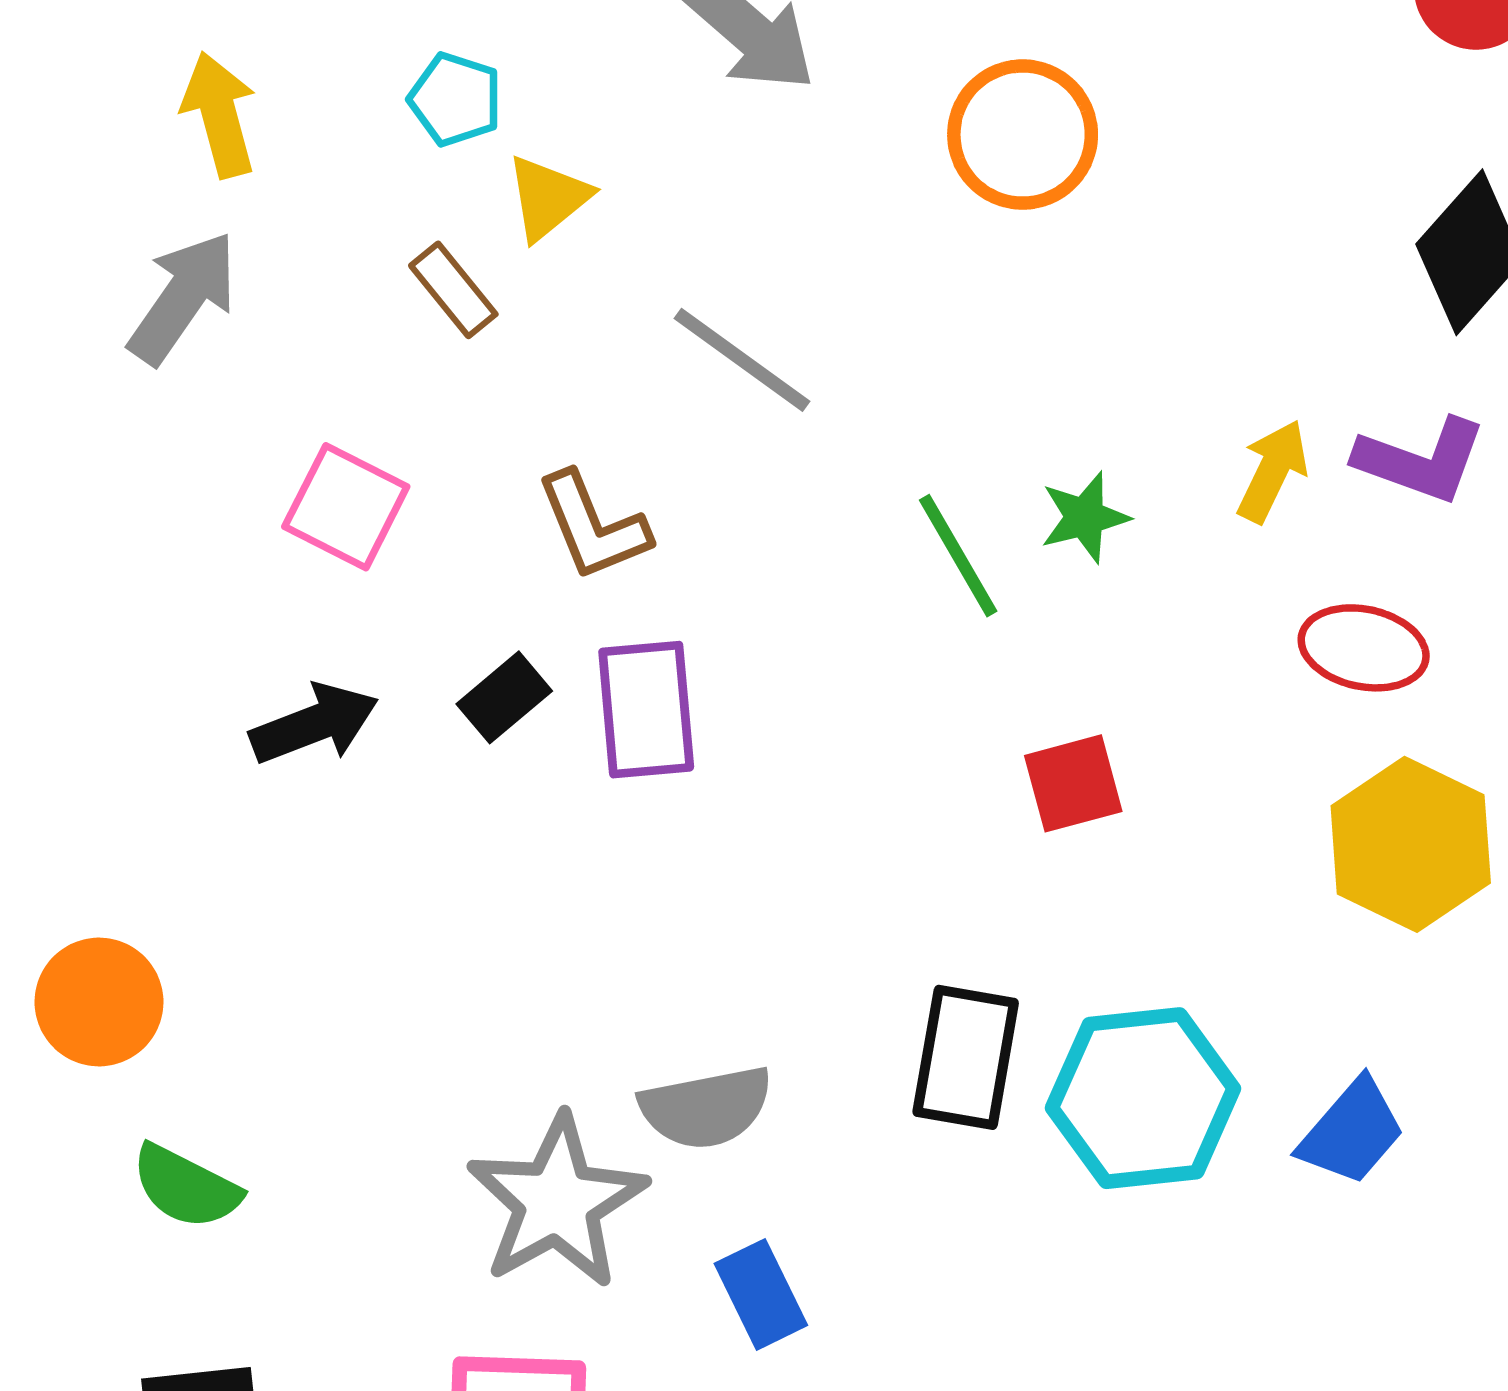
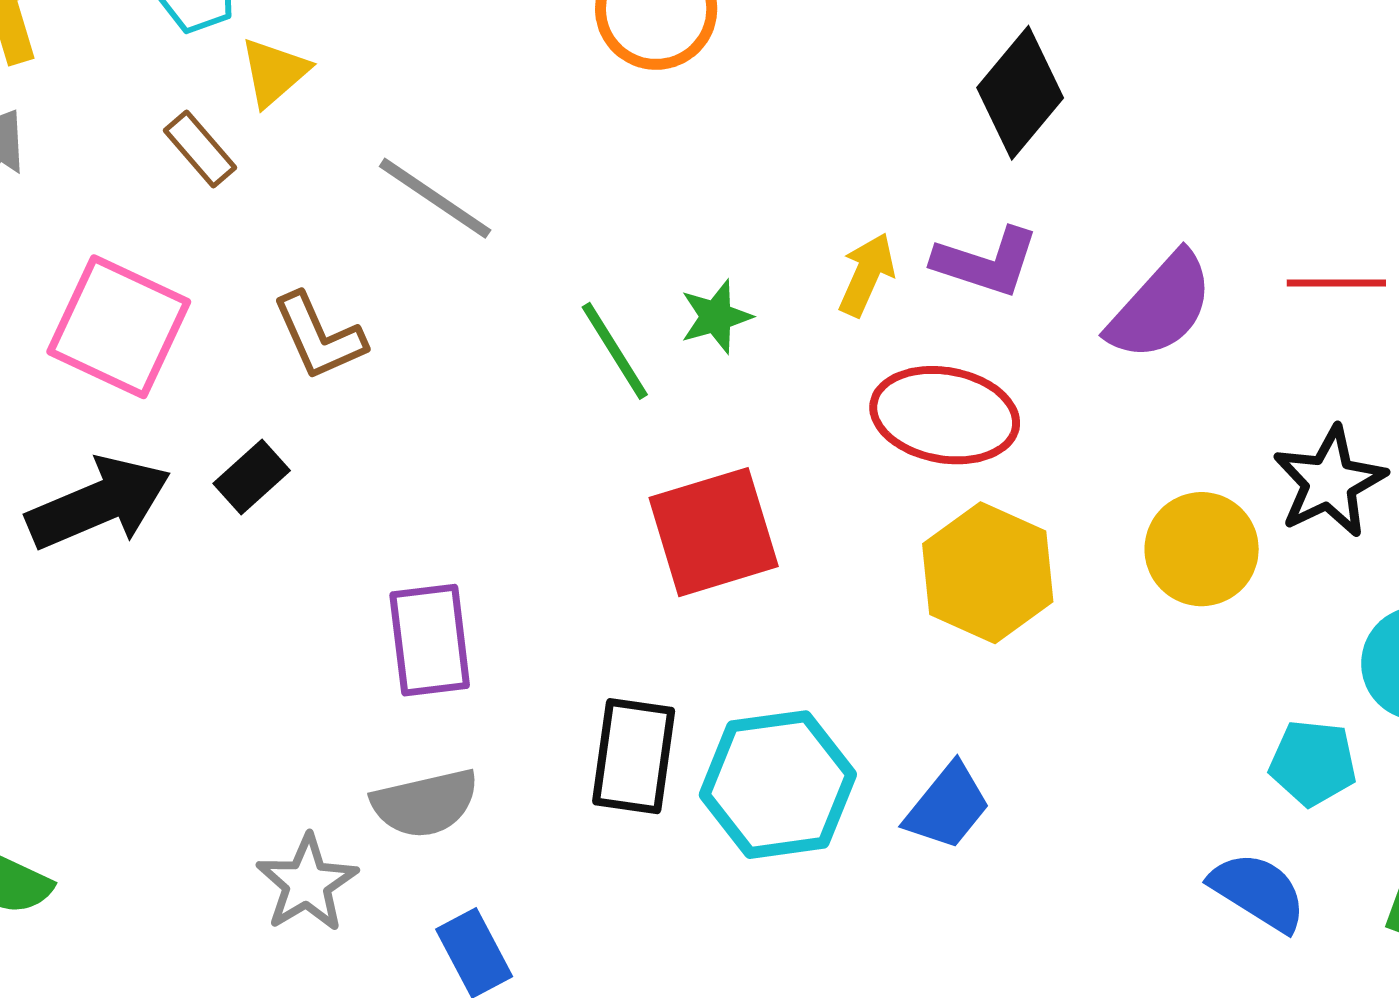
pink square: (346, 507) -> (119, 327), size x1.4
red ellipse: (1364, 648) -> (945, 415), size x1.4
purple rectangle: (646, 710) -> (430, 640), moved
black arrow: (314, 724) -> (99, 503), size x1.4
red square: (1073, 783) -> (714, 532), size x1.6
gray star: (557, 1202) -> (307, 883), size x0.7

